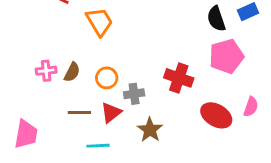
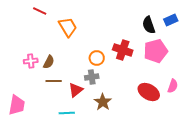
orange circle: (107, 78) -> (97, 58), moved
red cross: (179, 78) -> (123, 50), moved
brown line: (79, 113) -> (54, 81), moved

